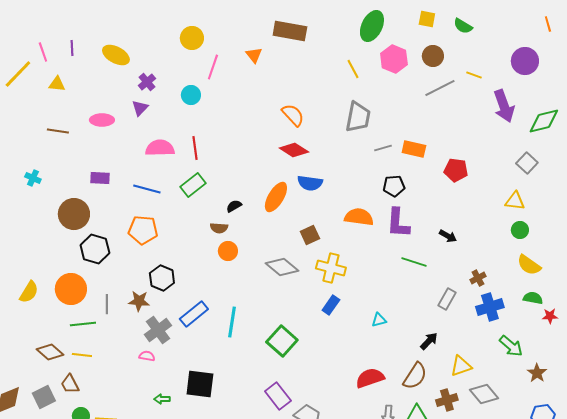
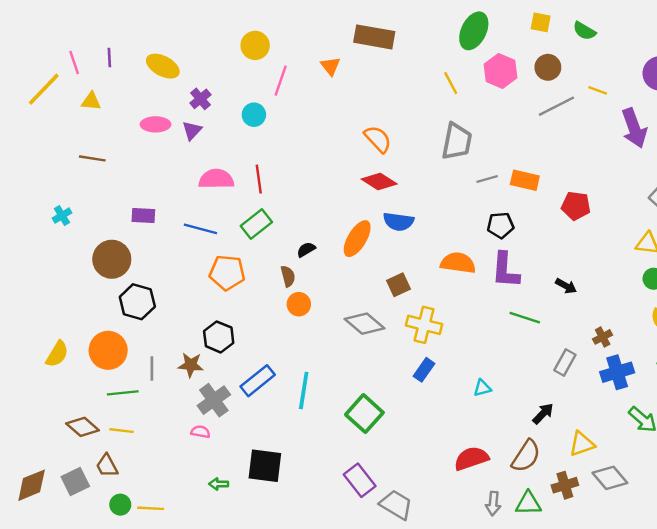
pink ellipse: (102, 120) -> (156, 124), moved
cyan cross: (33, 178) -> (62, 216), turned 35
brown semicircle: (219, 228) -> (288, 276), turned -108
orange pentagon: (143, 230) -> (227, 273), moved

